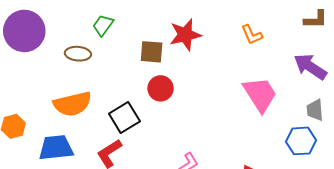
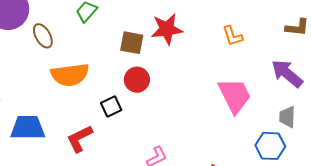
brown ellipse: (78, 54) -> (43, 36), moved, turned 50
orange semicircle: (72, 104) -> (70, 75), moved
black square: (124, 118) -> (111, 106), moved, size x0.7

